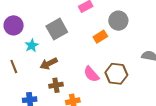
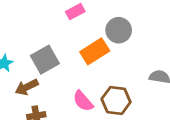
gray square: (57, 29) -> (45, 60), moved
orange rectangle: (100, 37) -> (95, 51), size x1.5

